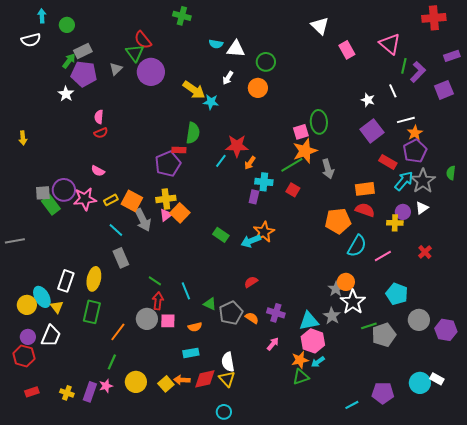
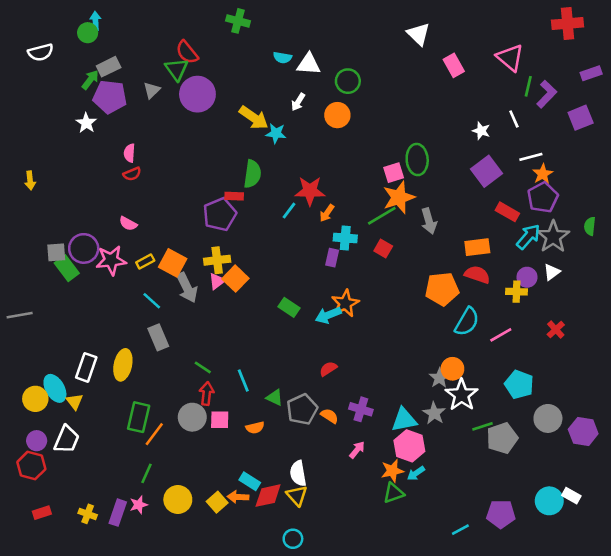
cyan arrow: (42, 16) -> (95, 21), moved
green rectangle: (92, 312) -> (139, 417), moved
cyan rectangle: (191, 353) -> (250, 481), moved, turned 42

